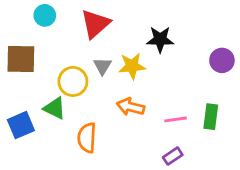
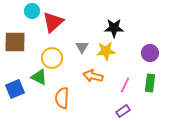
red triangle: (95, 24) -> (53, 22), moved
purple circle: (222, 60) -> (150, 53), moved
gray triangle: (102, 66) -> (82, 47), moved
yellow star: (132, 66) -> (106, 51), moved
pink line: (176, 119) -> (125, 85), turned -56

